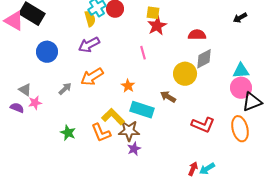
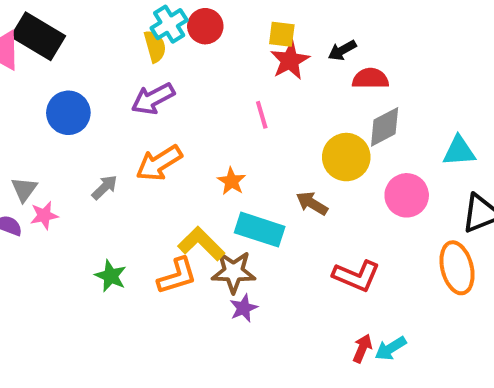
black arrow: (240, 18) -> (342, 50), moved
pink circle: (241, 88) -> (407, 195), moved
gray triangle: (25, 90) -> (24, 189), turned 32
red L-shape: (203, 125) -> (356, 276), moved
orange L-shape: (101, 133) -> (177, 276), turned -85

